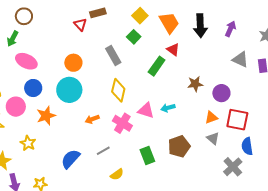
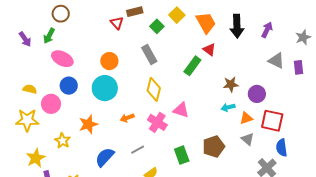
green square: (134, 37) -> (157, 26), moved
cyan arrow: (168, 108) -> (228, 107), moved
orange star: (46, 116) -> (88, 124), moved

